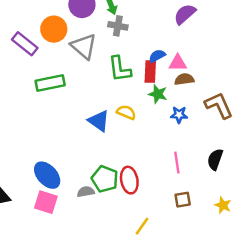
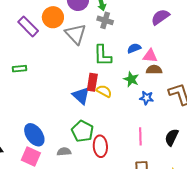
red rectangle: (150, 72) -> (92, 82), moved
green rectangle: (50, 83) -> (20, 69), moved, size x0.6
green pentagon: (105, 179) -> (82, 131), moved

